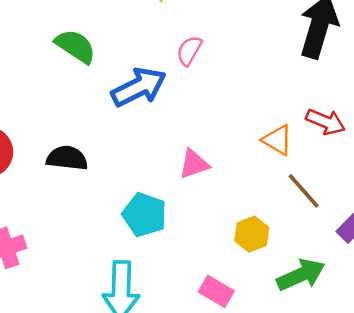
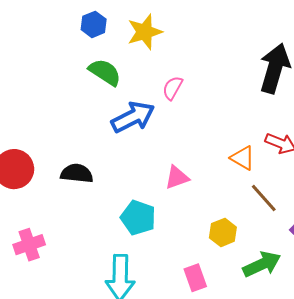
green semicircle: (75, 46) -> (105, 72), moved
pink rectangle: (216, 291) -> (195, 278), turned 40

